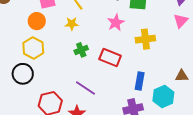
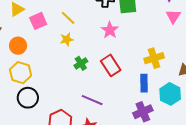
orange circle: (37, 21) -> (18, 46), moved
yellow cross: (145, 39) -> (154, 58), moved
yellow hexagon: (33, 48) -> (21, 73), moved
red rectangle: (110, 57) -> (111, 65), turned 45

